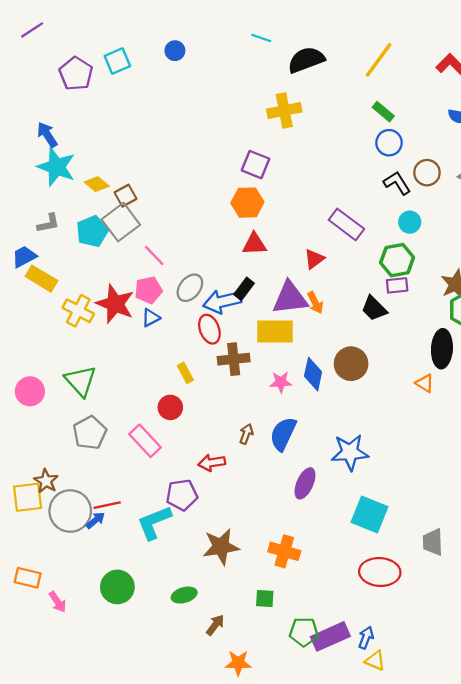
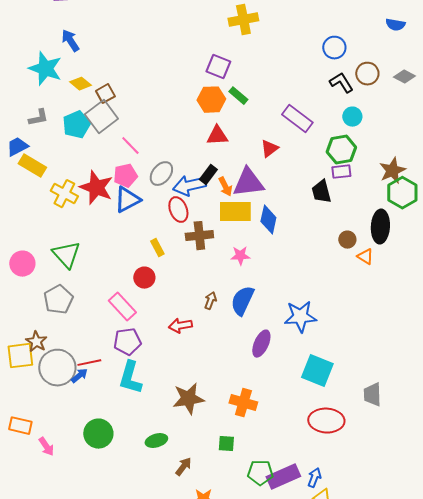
green rectangle: (383, 112) -> (238, 96), moved
blue arrow: (47, 135) -> (70, 41), moved
orange arrow: (315, 303) -> (225, 187), moved
black trapezoid: (374, 308) -> (321, 192), turned 30
blue triangle: (151, 318) -> (127, 200), size x1.6
brown circle: (351, 364) -> (347, 240), moved, size x0.6
blue diamond: (313, 374) -> (268, 220), moved
gray pentagon: (90, 433) -> (58, 300), moved
purple pentagon: (182, 495) -> (127, 342), moved
cyan L-shape: (154, 523) -> (130, 378), turned -52

